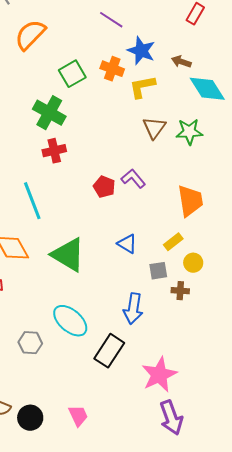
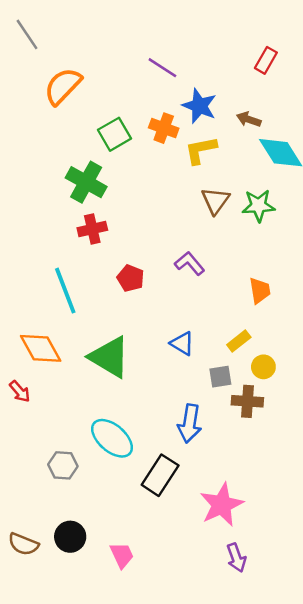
red pentagon: (104, 187) -> (130, 278), moved
orange trapezoid: (190, 201) -> (260, 291), size x0.7
brown cross: (180, 291) -> (247, 401), size x1.4
black circle: (30, 418) -> (70, 537), moved
purple arrow: (171, 418) -> (236, 558), size x0.7

